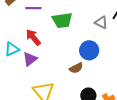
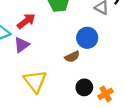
red arrow: (33, 37) -> (26, 21), turned 90

